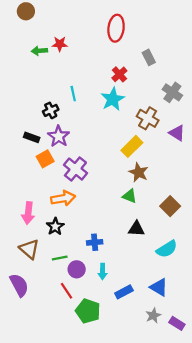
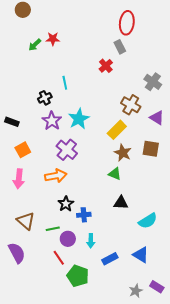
red ellipse: (116, 28) -> (127, 23), moved
green arrow: (39, 51) -> (35, 45), turned -40
gray rectangle: (149, 57) -> (120, 47), moved
cyan star: (113, 99) -> (79, 119), moved
black rectangle: (32, 137) -> (12, 122), moved
orange square: (45, 159) -> (23, 150), moved
brown square: (170, 206) -> (151, 149), moved, turned -36
pink arrow: (28, 213) -> (19, 179), moved
black star: (55, 226) -> (66, 204), moved
gray star: (153, 316) -> (136, 291), moved

